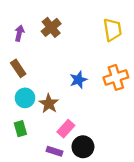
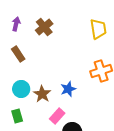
purple arrow: (19, 33) -> (16, 24), moved
brown rectangle: (18, 68) -> (18, 54), moved
blue star: (78, 80) -> (68, 89), moved

